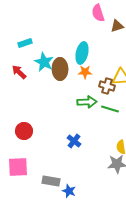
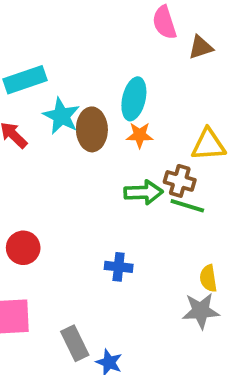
cyan rectangle: (25, 43) -> (25, 80), size x1.5
brown cross: (107, 86) -> (180, 181), moved
blue cross: (74, 141) -> (119, 267), turned -32
gray rectangle: (51, 181) -> (75, 343), turned 54

